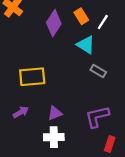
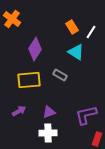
purple diamond: (54, 23) -> (35, 49), moved
gray rectangle: (98, 71) -> (60, 75), moved

